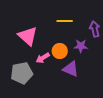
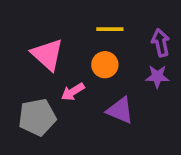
purple star: (81, 46) -> (157, 77), moved
orange circle: (60, 51) -> (105, 65), moved

